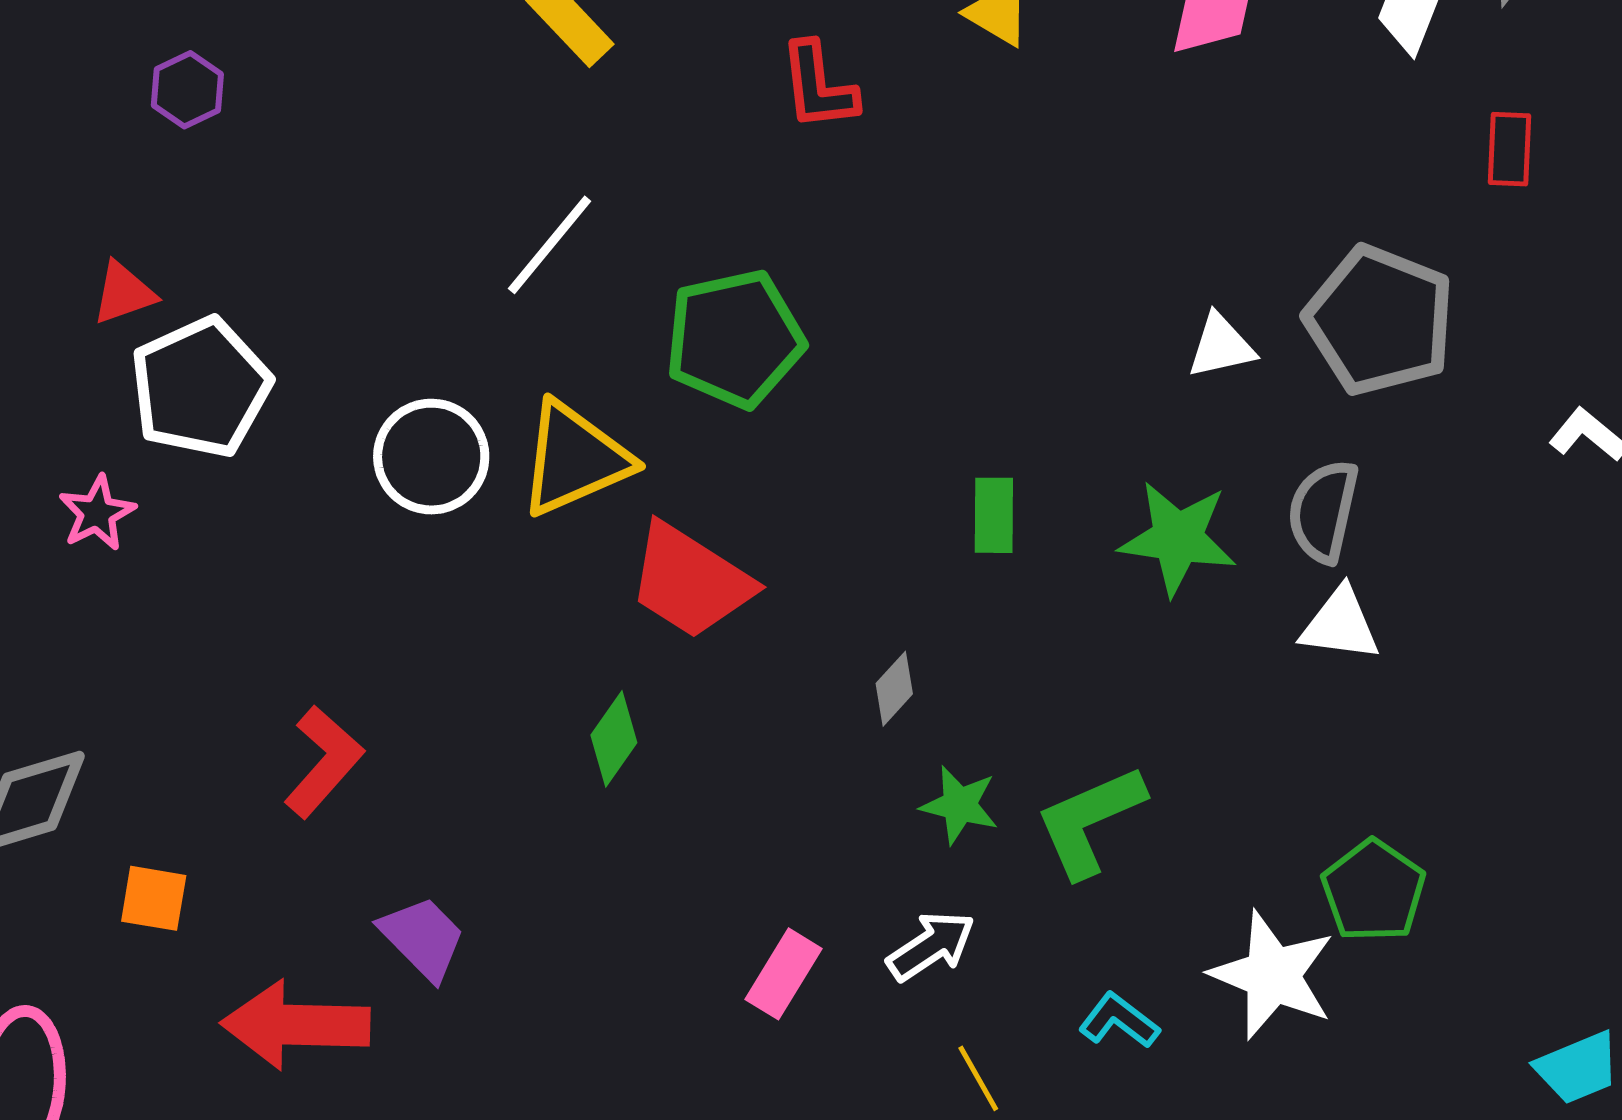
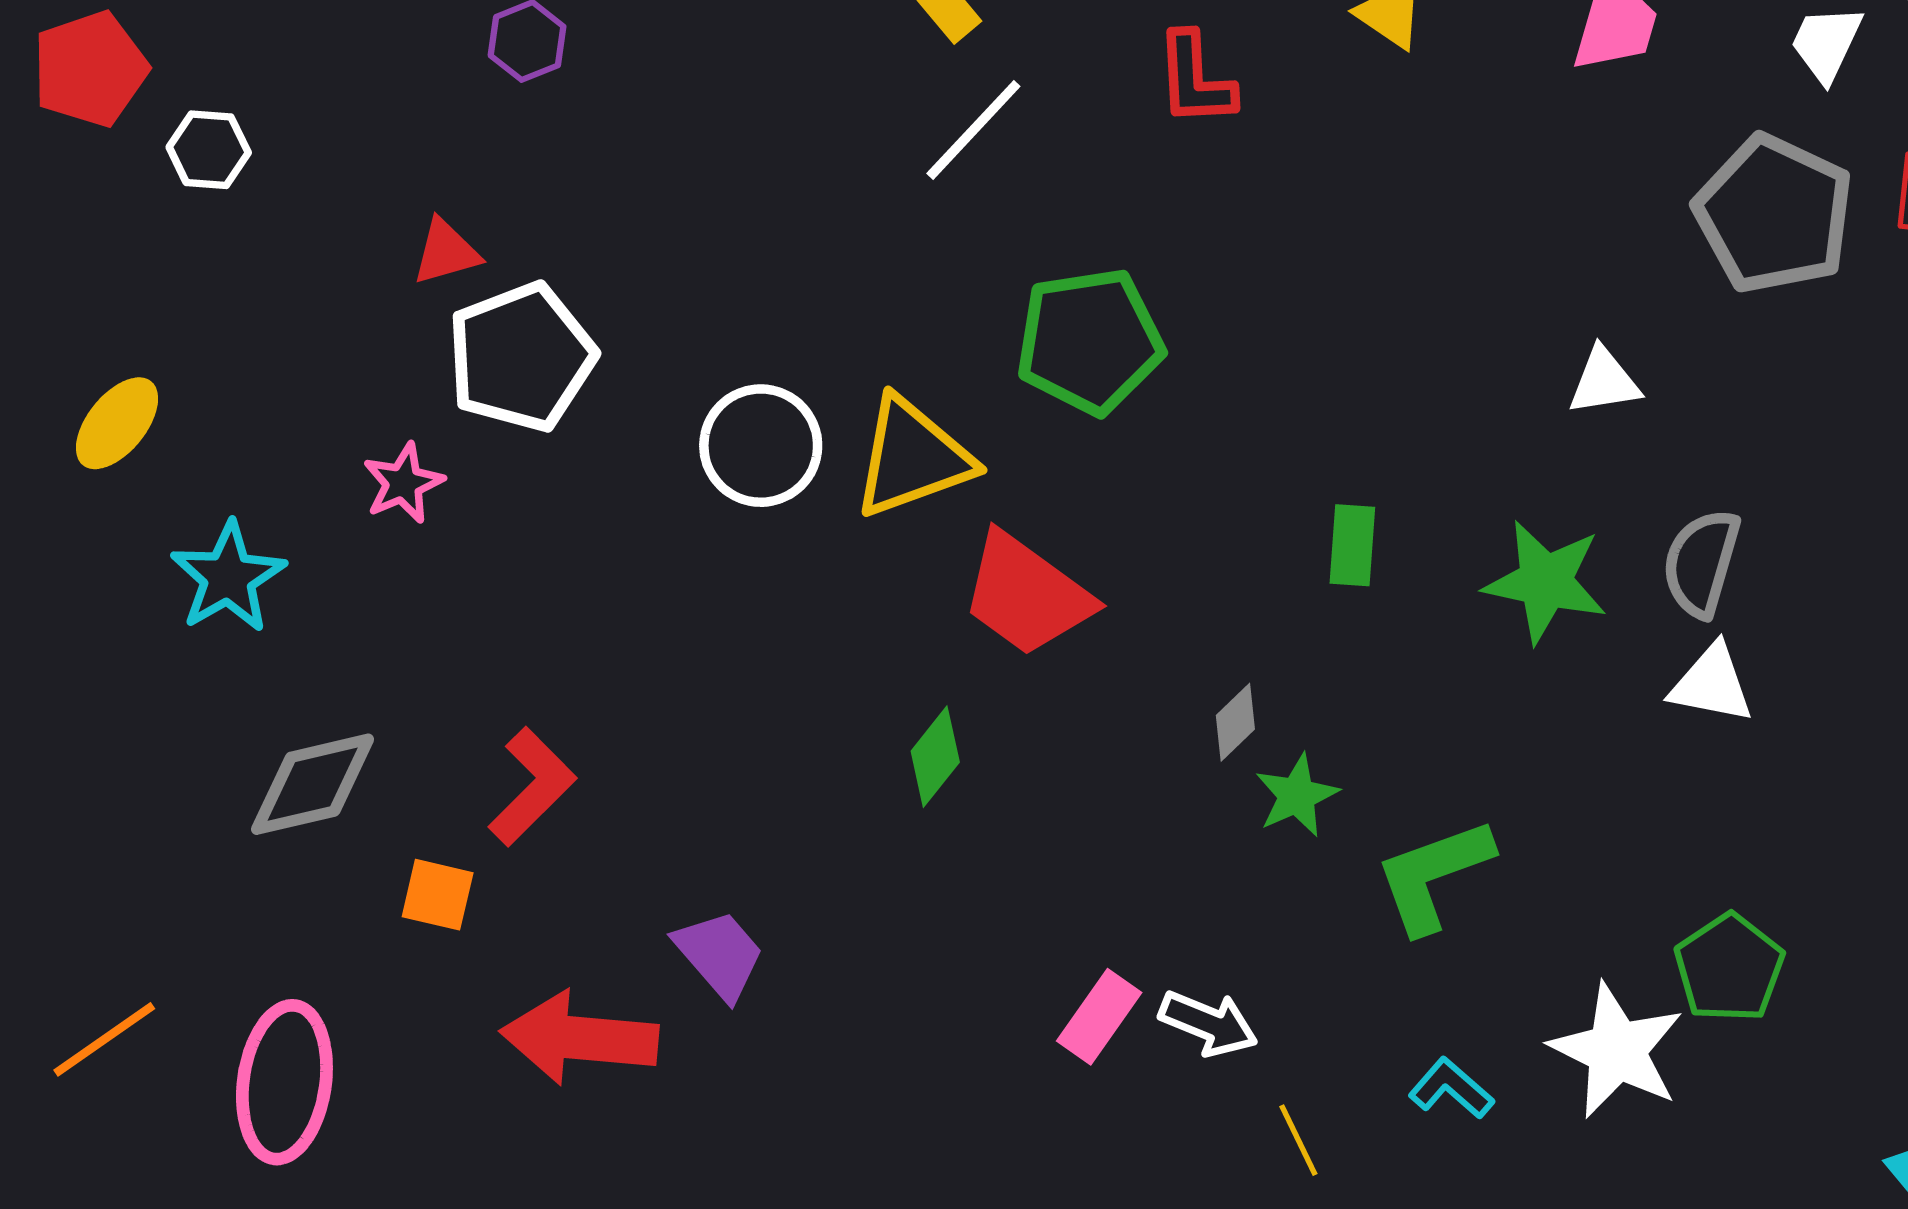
white line: (550, 245) -> (973, 130), moved
gray pentagon: (1380, 320) -> (1774, 214), moved
red L-shape: (324, 762) -> (532, 787), moved
green star: (959, 805) -> (1297, 795), moved, turned 30
white arrow: (931, 946) -> (1208, 1023), moved, turned 52

